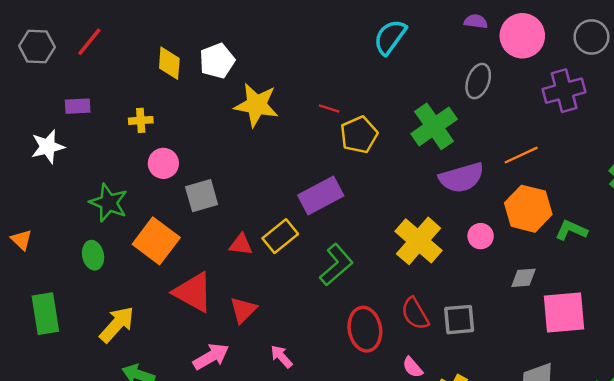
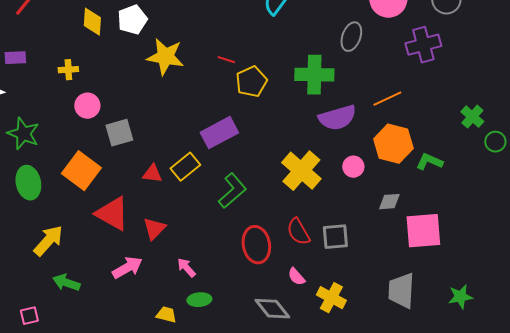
green cross: (434, 126) -> (314, 75), turned 36
green star: (109, 203) -> (23, 134), moved
green ellipse: (93, 255) -> (28, 183), size x1.4

